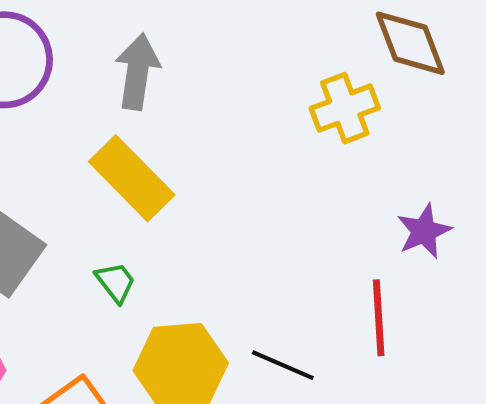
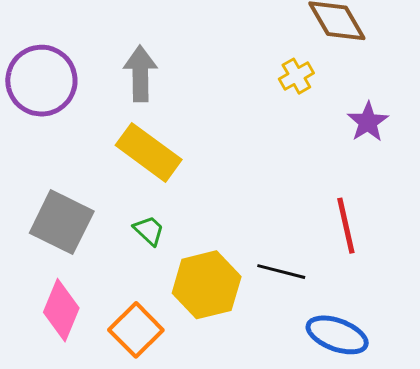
yellow cross: (345, 108) -> (296, 76), size x0.7
purple star: (424, 231) -> (368, 122), moved

